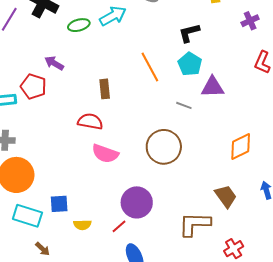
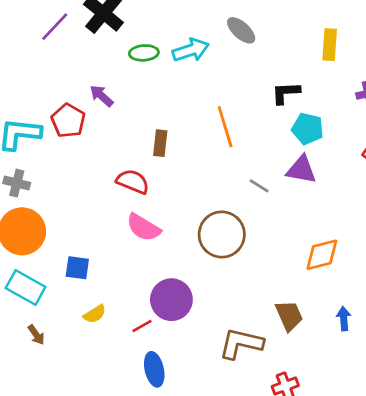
cyan pentagon: (190, 64) -> (308, 129), moved, turned -30
blue square: (59, 204) -> (77, 268), moved
yellow semicircle: (82, 225) -> (95, 314), turned -42

